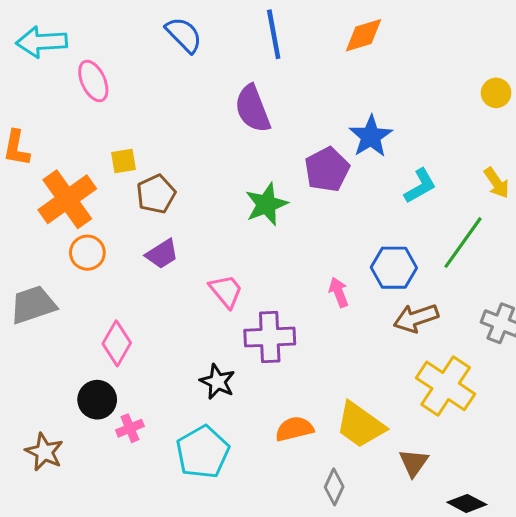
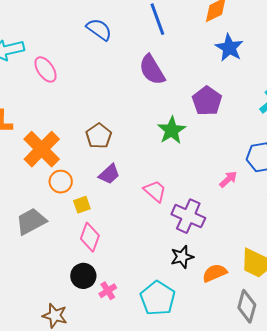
blue star: (371, 136) -> (229, 48), moved
yellow square: (124, 161) -> (82, 205), moved
pink arrow: (339, 292) -> (228, 179), turned 78
purple cross: (270, 337) -> (188, 216), turned 36
black star: (217, 382) -> (182, 257), moved, turned -30
gray diamond: (334, 487) -> (247, 306), size x1.4

